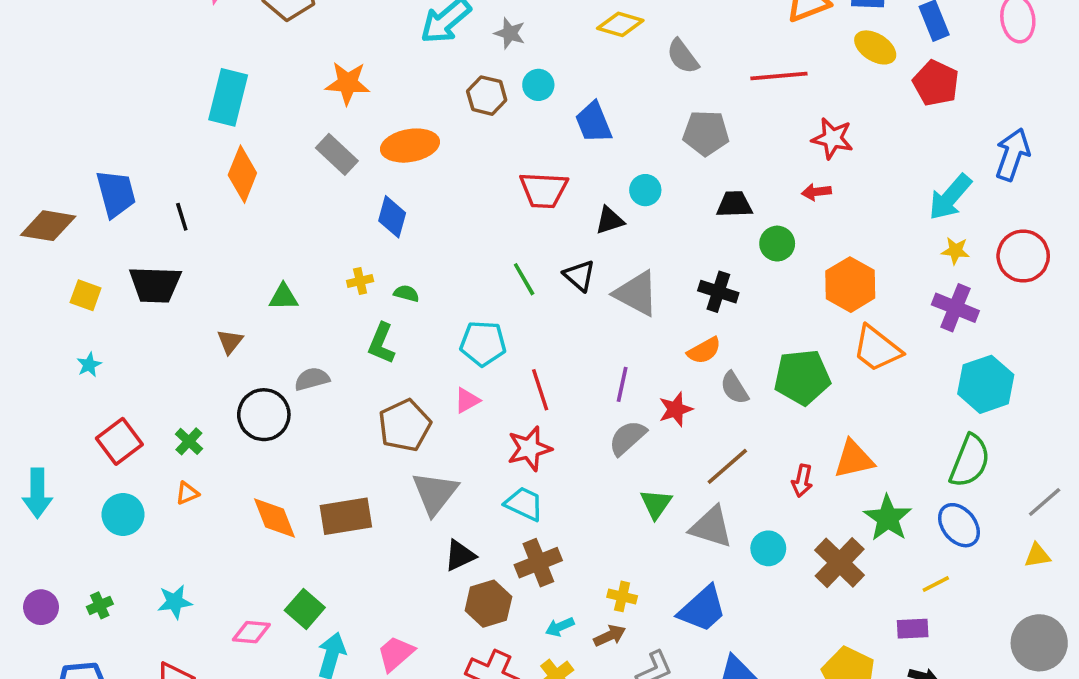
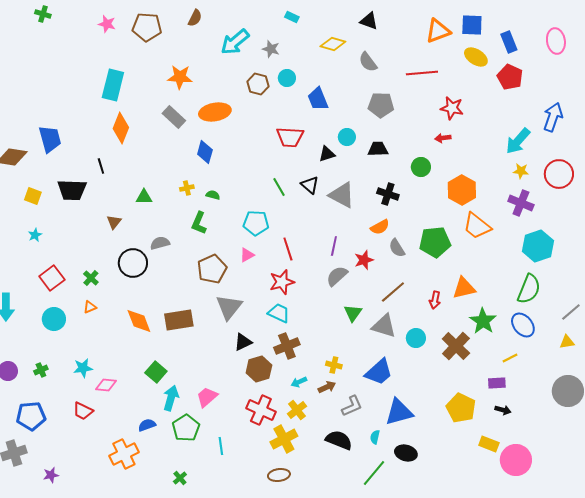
black trapezoid: (734, 204) -> (378, 149), moved
black line: (182, 217) -> (101, 166), moved
pink diamond: (251, 632) -> (106, 385), moved

